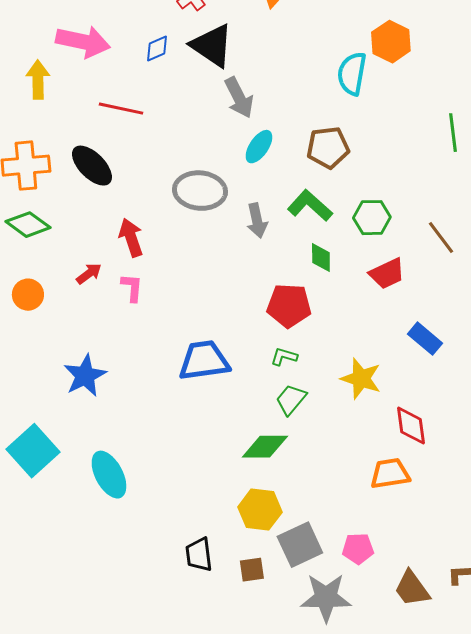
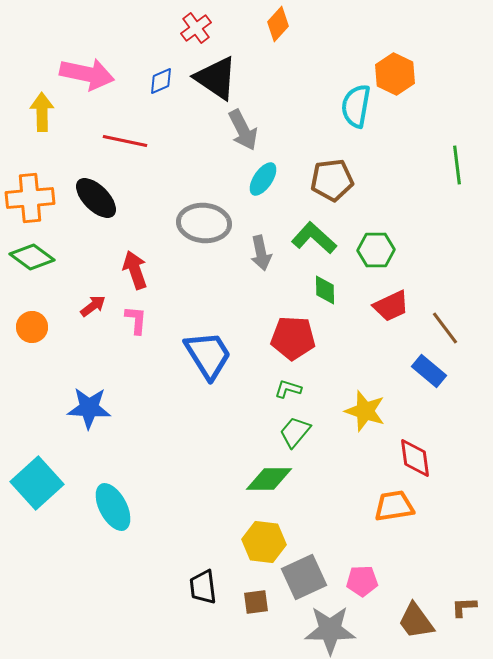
brown line: (441, 238) -> (445, 328), moved
blue trapezoid: (204, 361) -> (208, 355), moved, turned 66
blue star: (85, 376) -> (89, 408), turned 30

